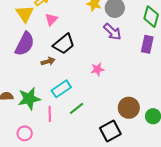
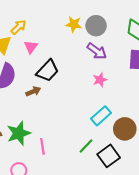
pink star: (97, 69) -> (100, 80), moved
cyan rectangle: (61, 89) -> (101, 116), moved
green line: (76, 108) -> (86, 146), moved

